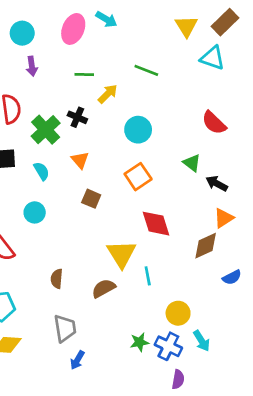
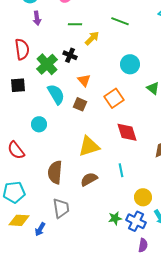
cyan circle: (138, 130) -> (130, 64), moved
orange triangle: (80, 160) -> (84, 80), moved
cyan semicircle: (41, 171) -> (56, 94), moved, size x1.5
brown square: (91, 199) -> (80, 104), moved
yellow triangle: (122, 254) -> (89, 146), moved, turned 45
brown semicircle: (57, 279) -> (55, 172), size x1.6
blue arrow: (77, 360) -> (40, 229), moved

